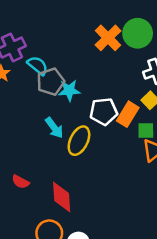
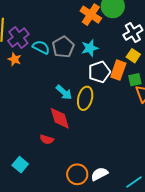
gray pentagon: (51, 82) -> (63, 47), moved
cyan star: (69, 90) -> (90, 48), moved
red diamond: (62, 197) -> (60, 118), moved

